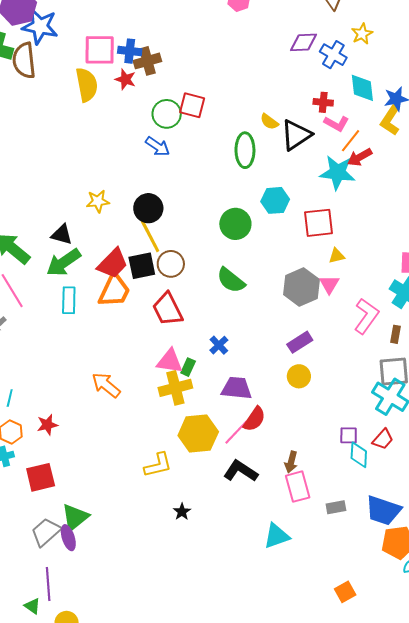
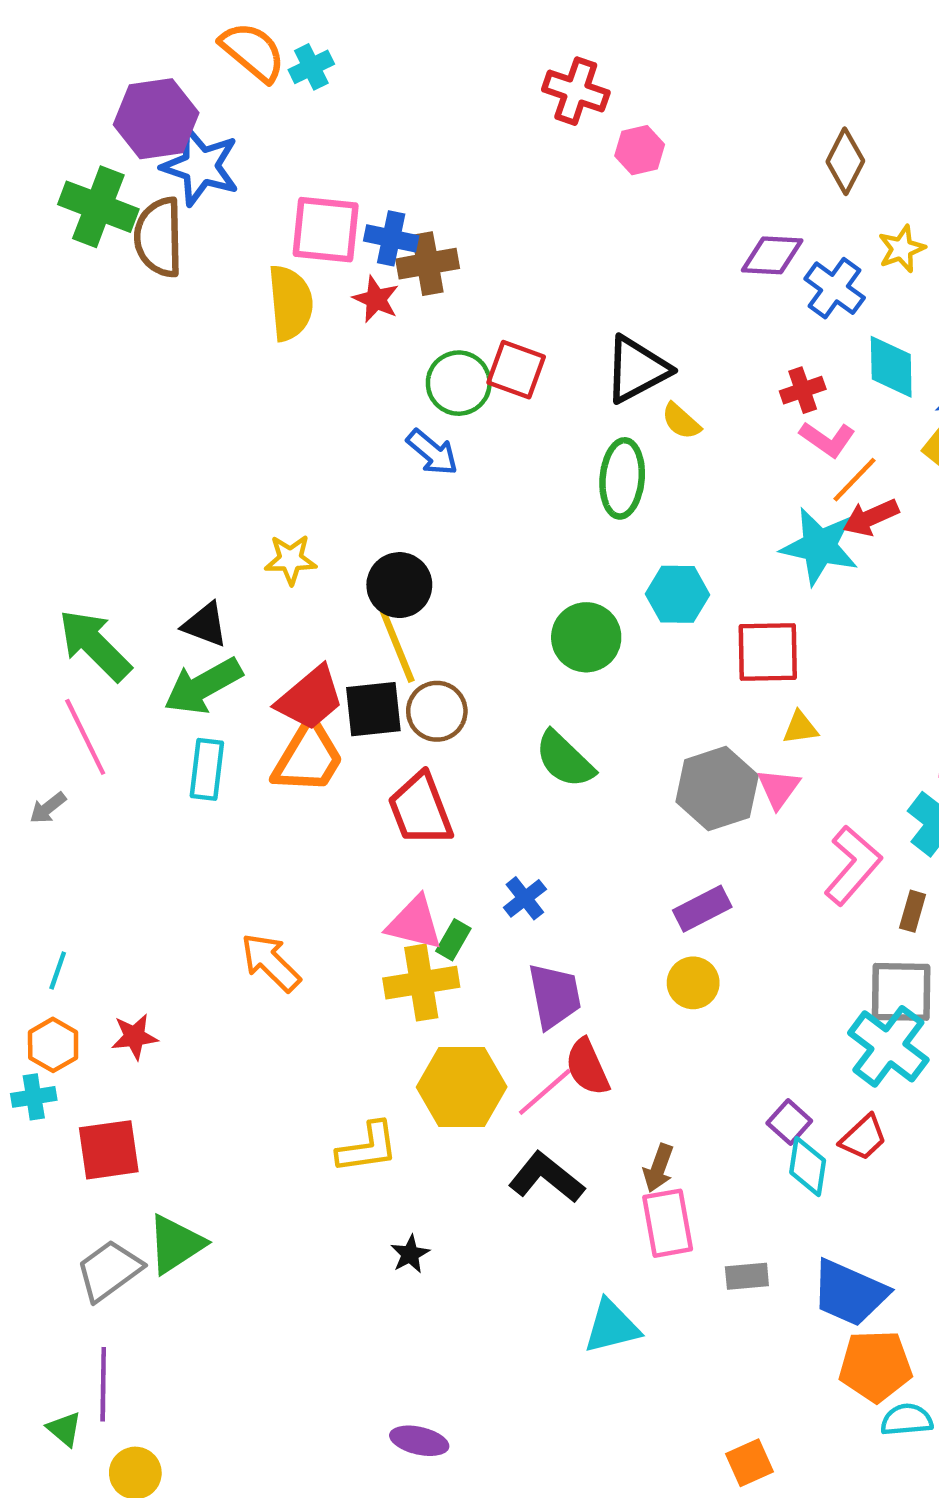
red cross: (323, 102) -> (803, 390), turned -30
black triangle: (296, 135) -> (637, 369), moved
purple trapezoid: (236, 388) -> (555, 996), turned 68
red semicircle: (254, 419) -> (587, 1067), turned 116
purple square: (349, 435) -> (789, 1122), turned 36
purple ellipse: (68, 538) -> (419, 1441), moved, turned -65

